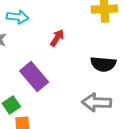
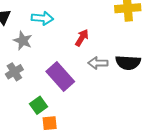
gray arrow: (97, 102) -> (98, 63), moved, size x0.7

